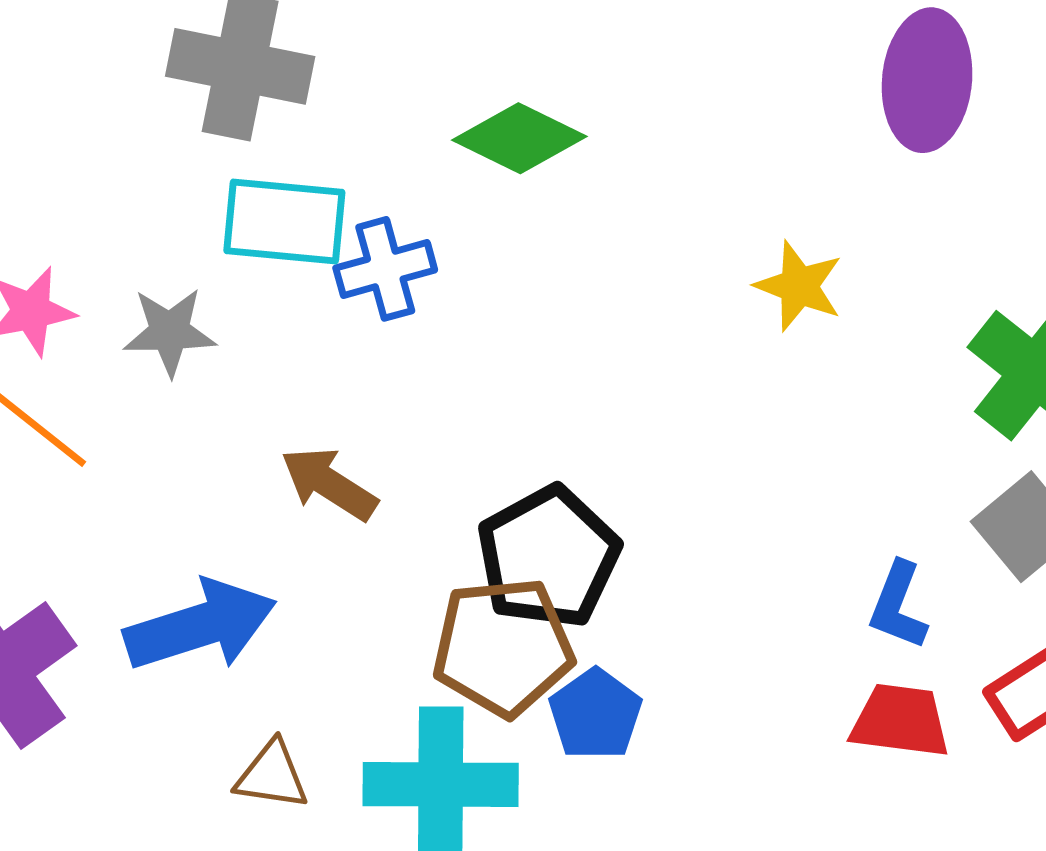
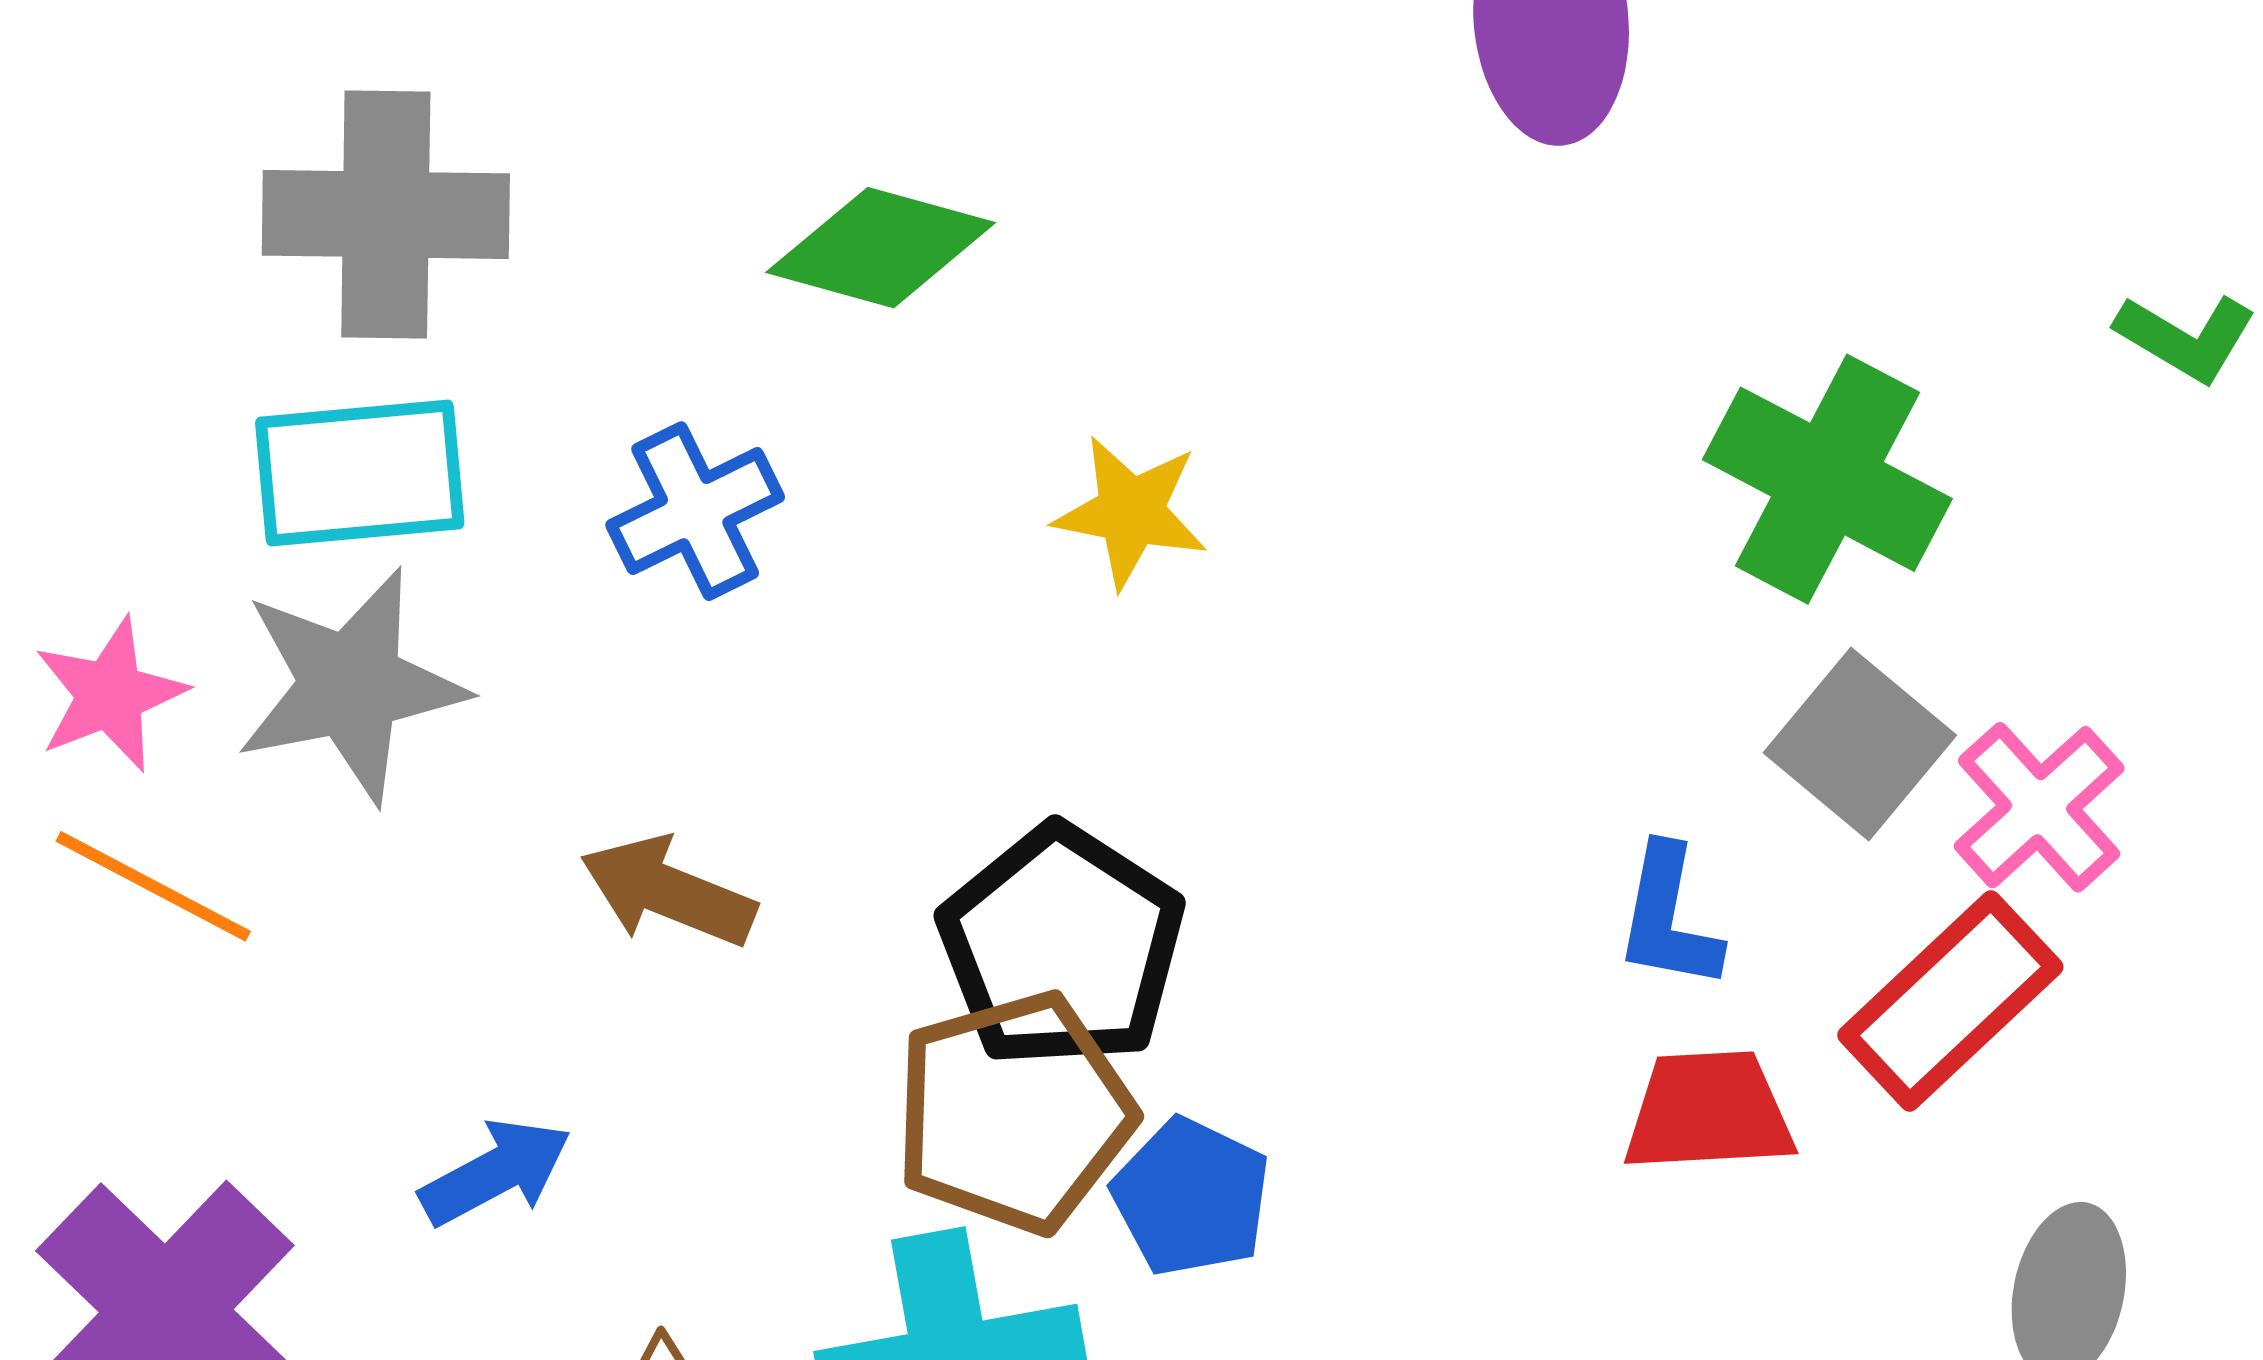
cyan rectangle: (284, 222) -> (360, 473), moved
yellow star: (799, 286) -> (1131, 512), moved
gray star: (170, 332) -> (351, 685), size x1.5
blue arrow: (200, 626) -> (496, 1172), size x0.6

